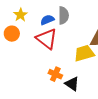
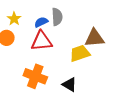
red triangle: (47, 39) -> (42, 41), turned -40
orange cross: (55, 74) -> (35, 76), moved, size x1.6

